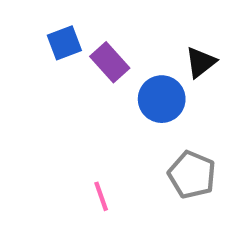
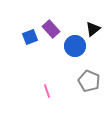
blue square: (64, 43) -> (30, 37), moved

